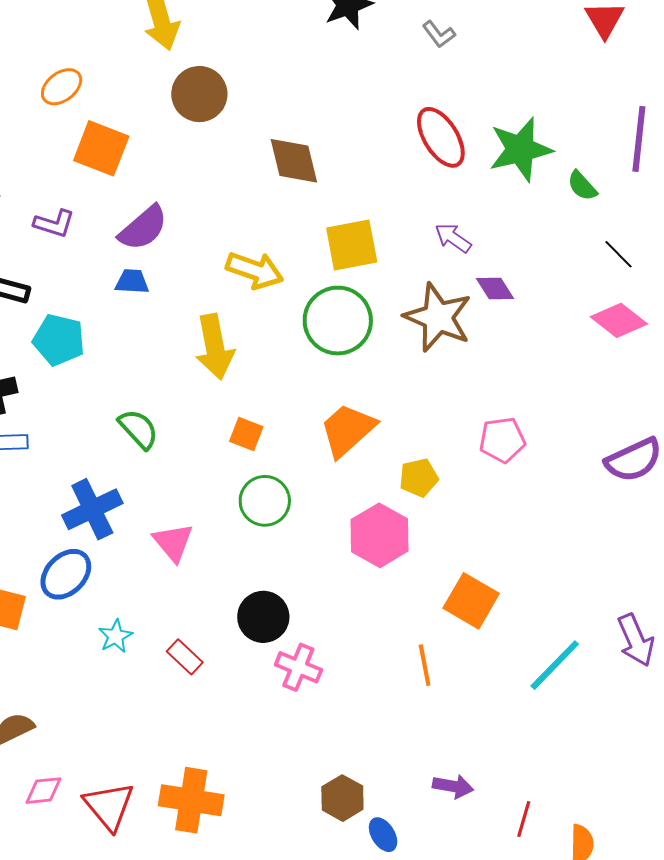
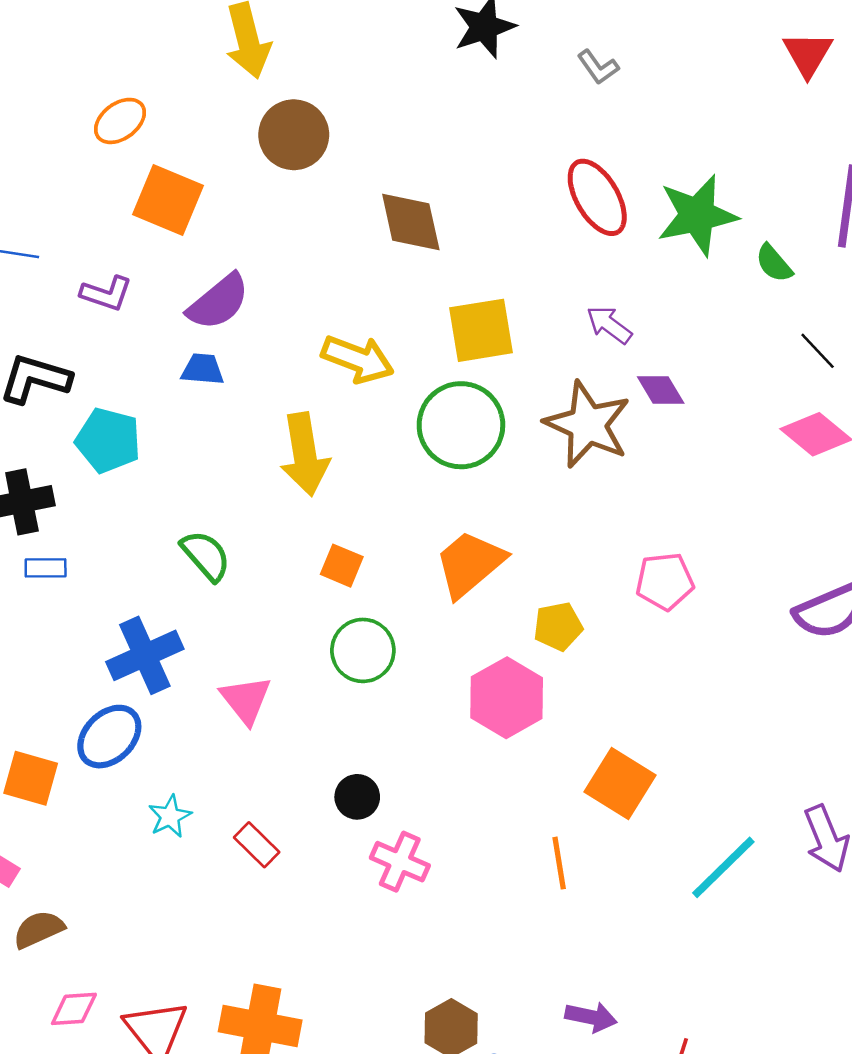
black circle: (263, 617) -> (357, 797), size x0.7

